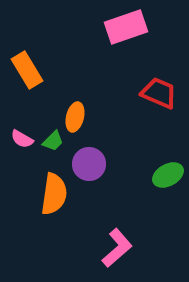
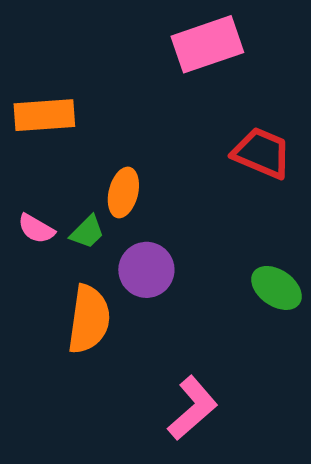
orange rectangle: (27, 70) -> (44, 115), turned -63
green ellipse: (168, 175) -> (276, 288), turned 64

